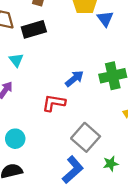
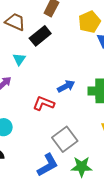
black rectangle: (34, 29) -> (40, 36), turned -35
green star: (111, 164) -> (82, 167), size x1.5

